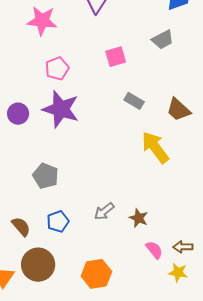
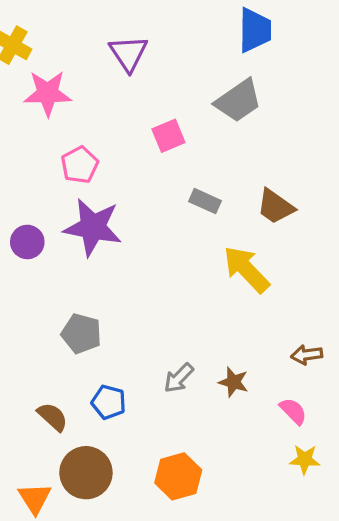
gray trapezoid: (163, 40) -> (238, 101), size x1.4
blue pentagon: (58, 221) -> (109, 402), turned -30
brown arrow: (183, 247) -> (307, 355), moved
pink semicircle: (154, 250) -> (293, 411), moved

